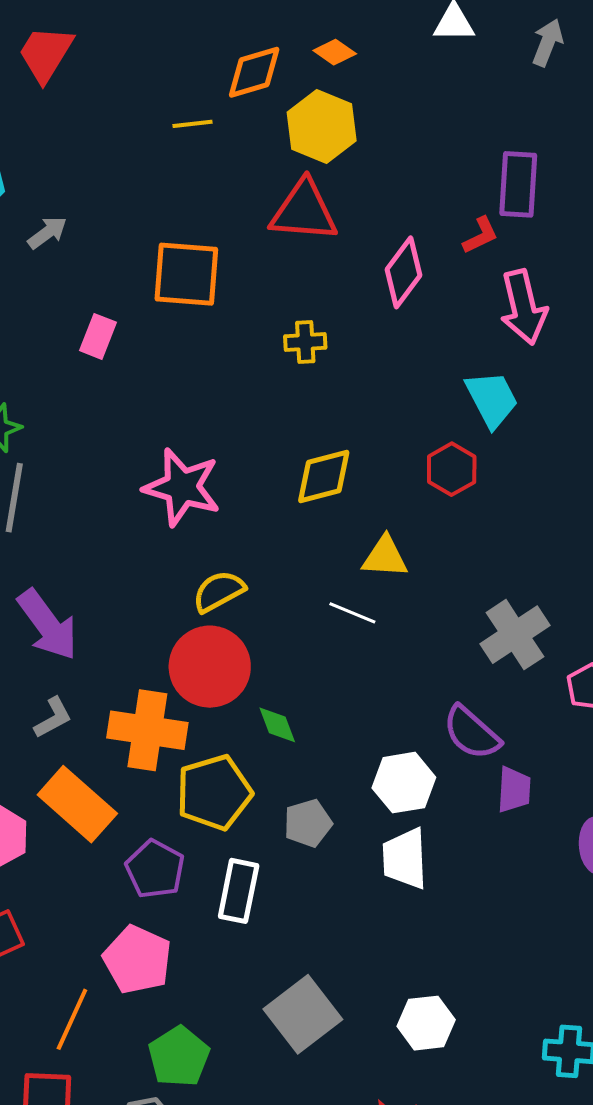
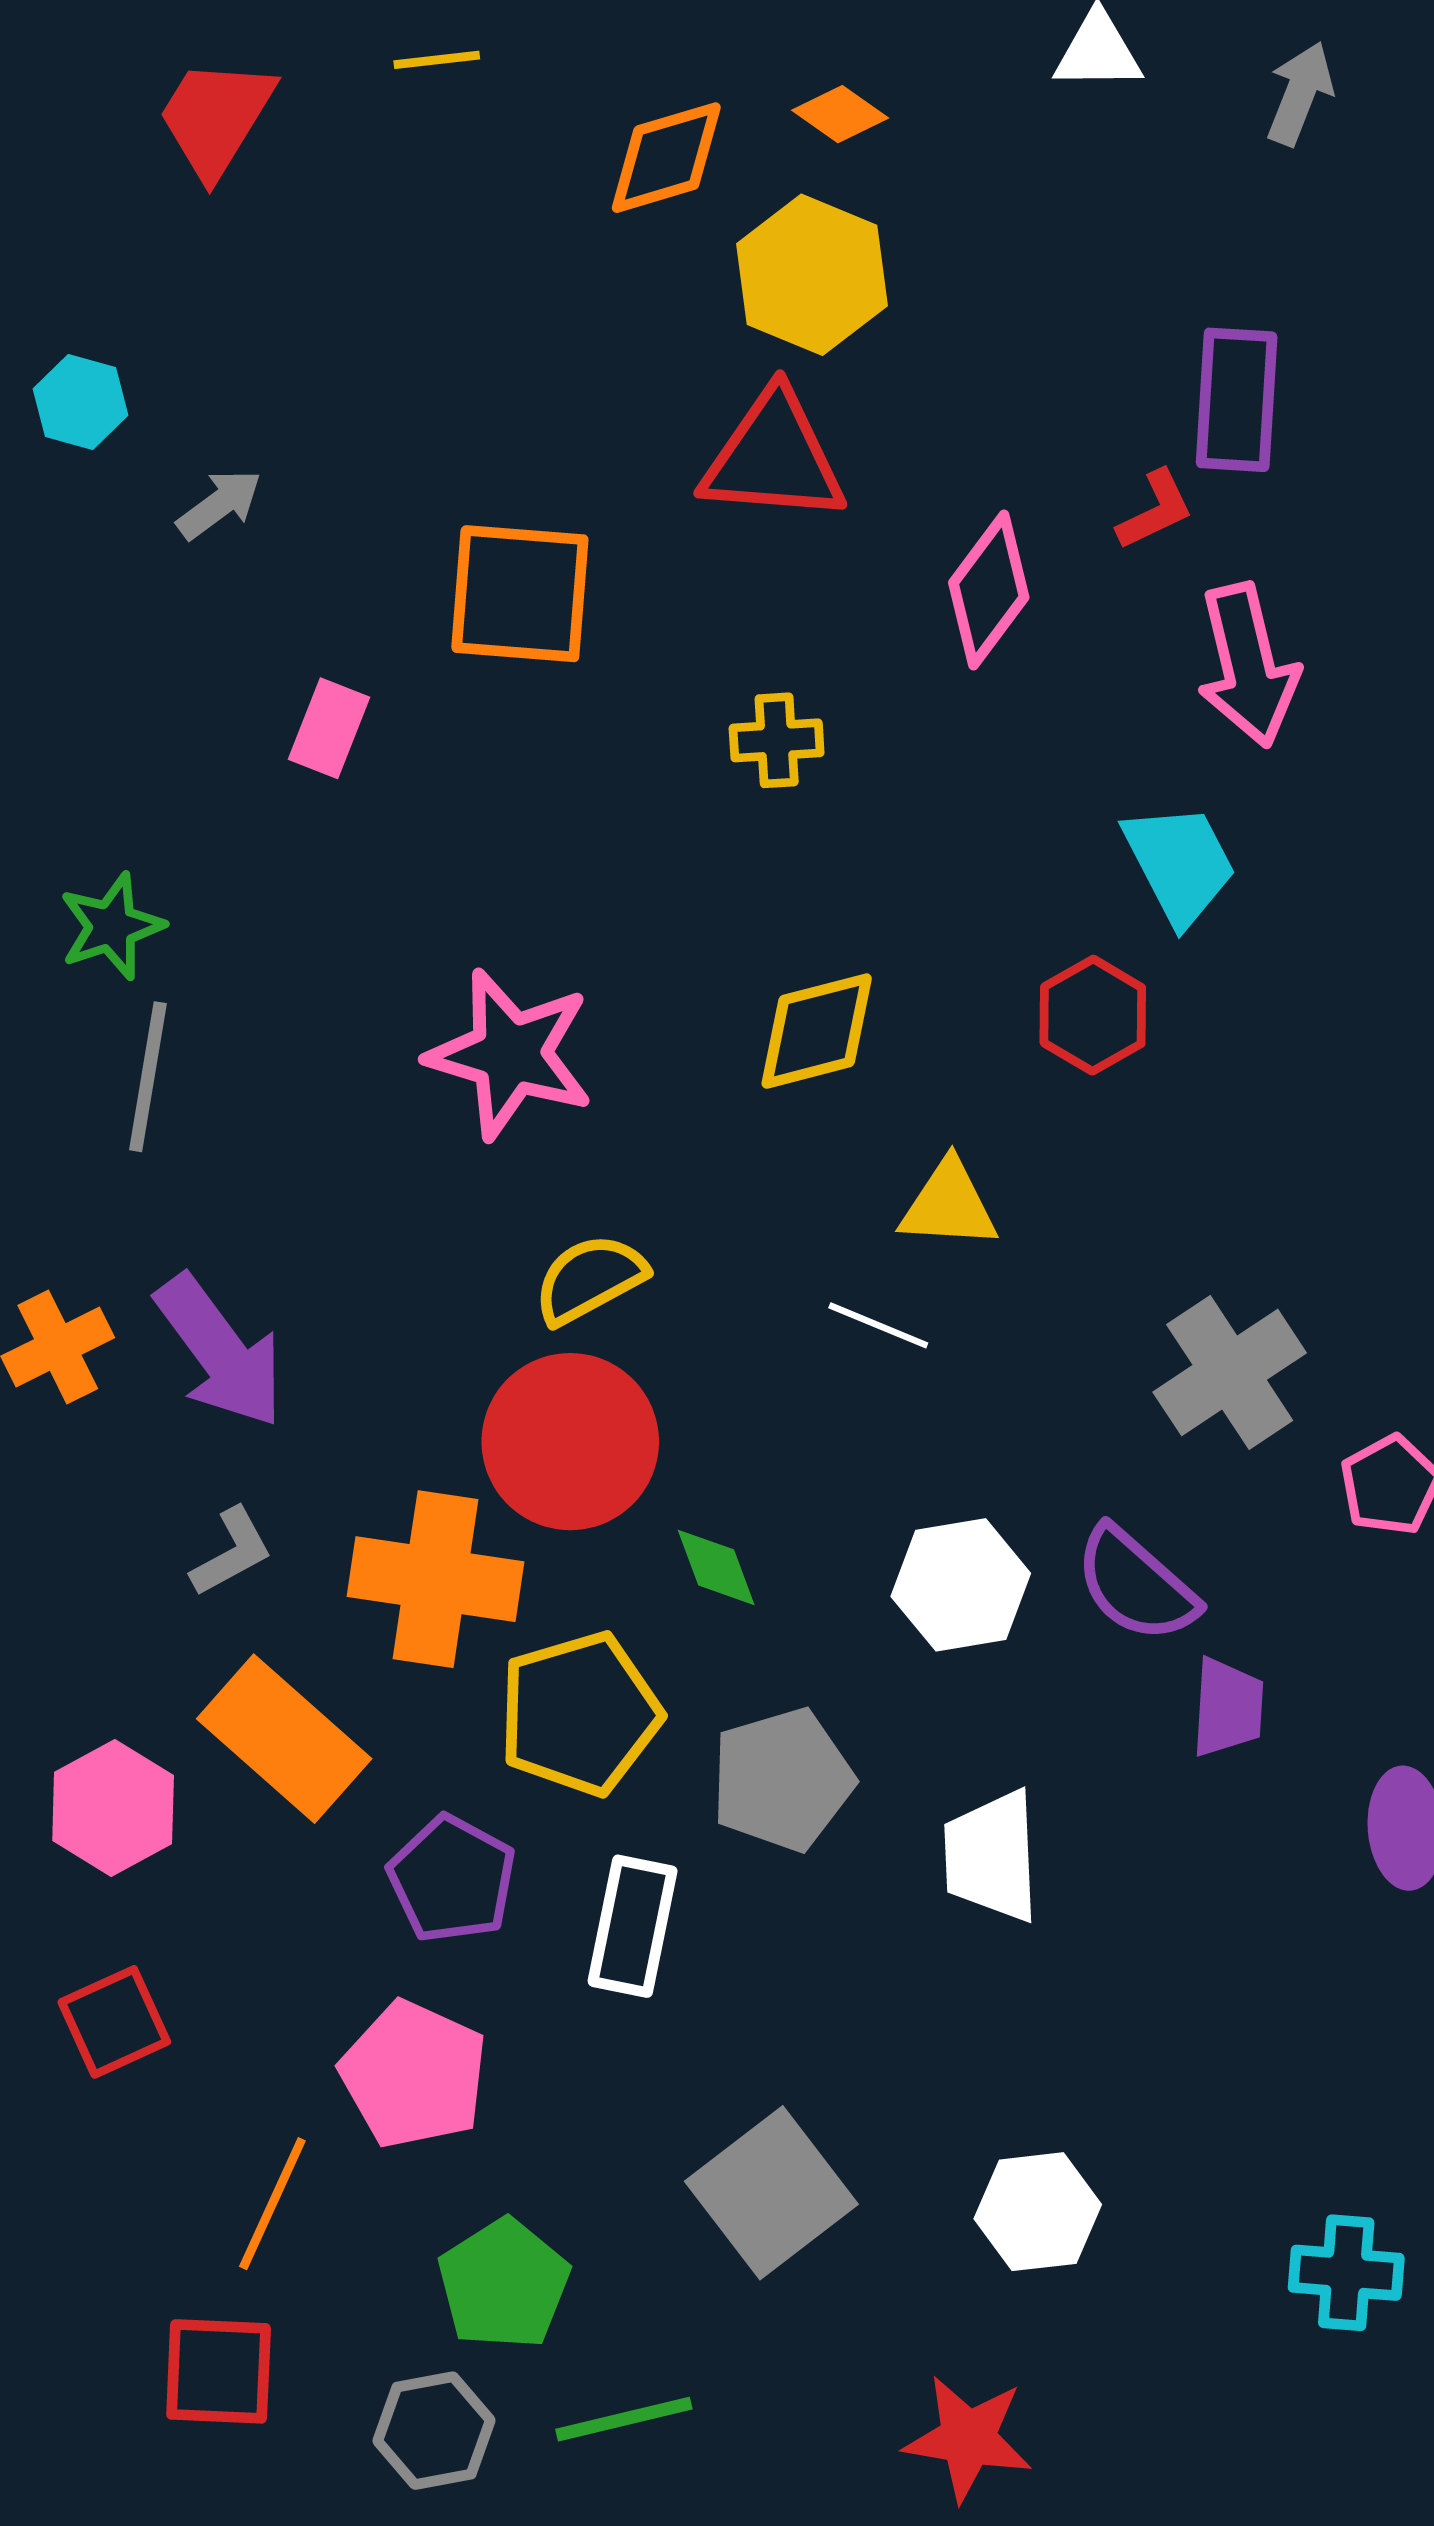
yellow line: (193, 124) -> (437, 60), moved
white hexagon: (404, 783) -> (961, 1585), moved
gray pentagon: (308, 823) -> (782, 1780), size x1.4

